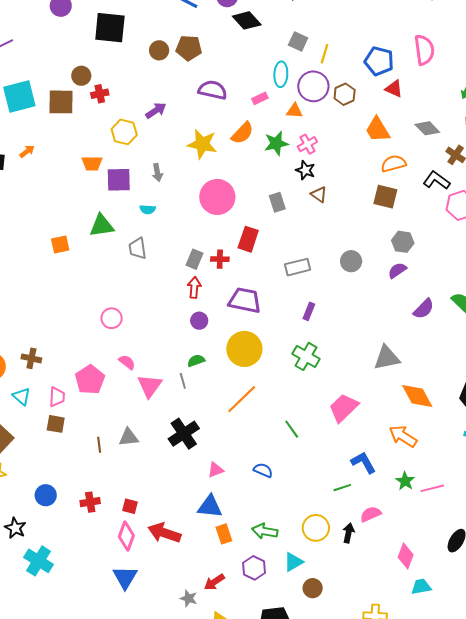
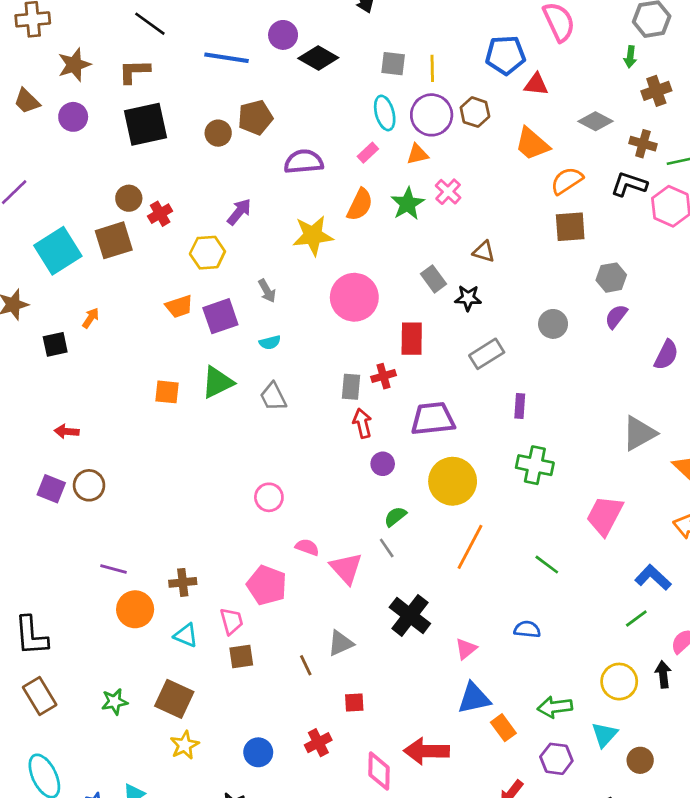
black star: (305, 170) -> (468, 298), moved
orange square: (60, 245) -> (167, 392), moved, turned 36
red square: (130, 506) -> (354, 703), moved

